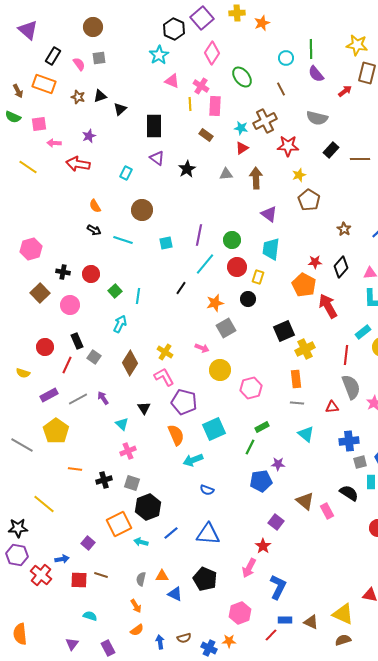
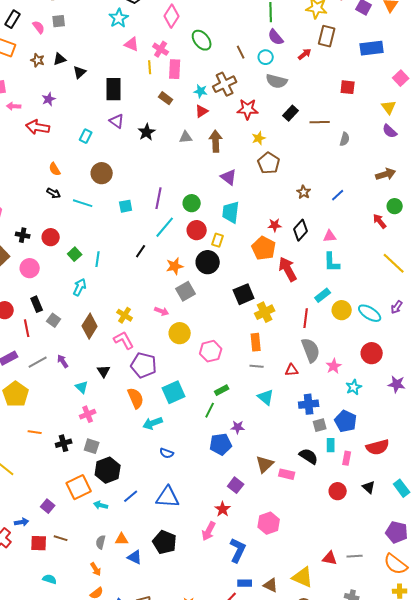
cyan circle: (286, 58) -> (266, 57), moved
black circle: (248, 299) -> (208, 262), size x1.5
red line: (67, 365) -> (27, 328), turned -36
brown triangle: (305, 501) -> (265, 464), turned 36
pink rectangle: (327, 511) -> (287, 474), turned -49
pink hexagon: (240, 613) -> (269, 523), moved

